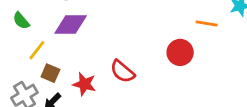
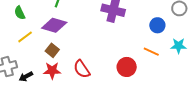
brown square: (50, 73) -> (52, 50), moved
red star: (84, 84) -> (52, 71), turned -30

